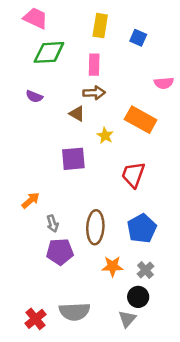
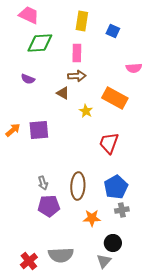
purple square: (73, 159) -> (39, 130), moved
orange arrow: (31, 200) -> (13, 130), moved
gray cross: (145, 270) -> (122, 210), moved, turned 32

